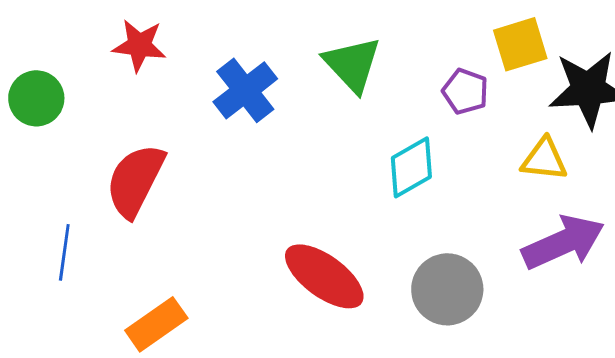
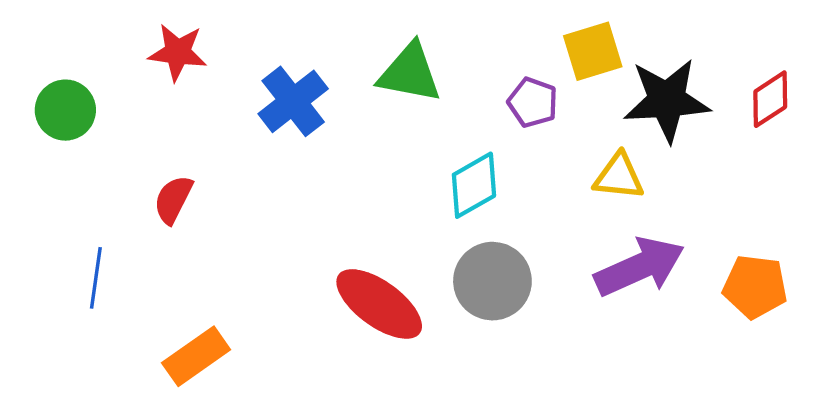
green triangle: (352, 64) -> (410, 73), turned -36
red semicircle: (135, 180) -> (173, 199), size x0.6
gray circle: (447, 289) -> (492, 281), moved

